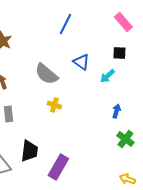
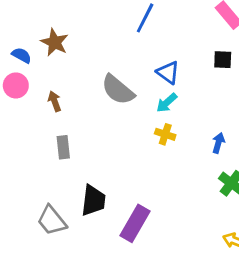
cyan arrow: (107, 76) -> (167, 103), moved
yellow cross: (54, 105) -> (165, 134), moved

